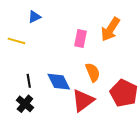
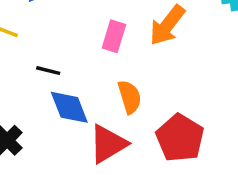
black line: (29, 81) -> (48, 71), moved, turned -72

